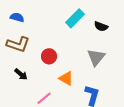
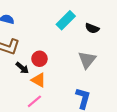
black arrow: (21, 74) -> (22, 68), moved
orange triangle: (66, 78) -> (38, 80), moved

